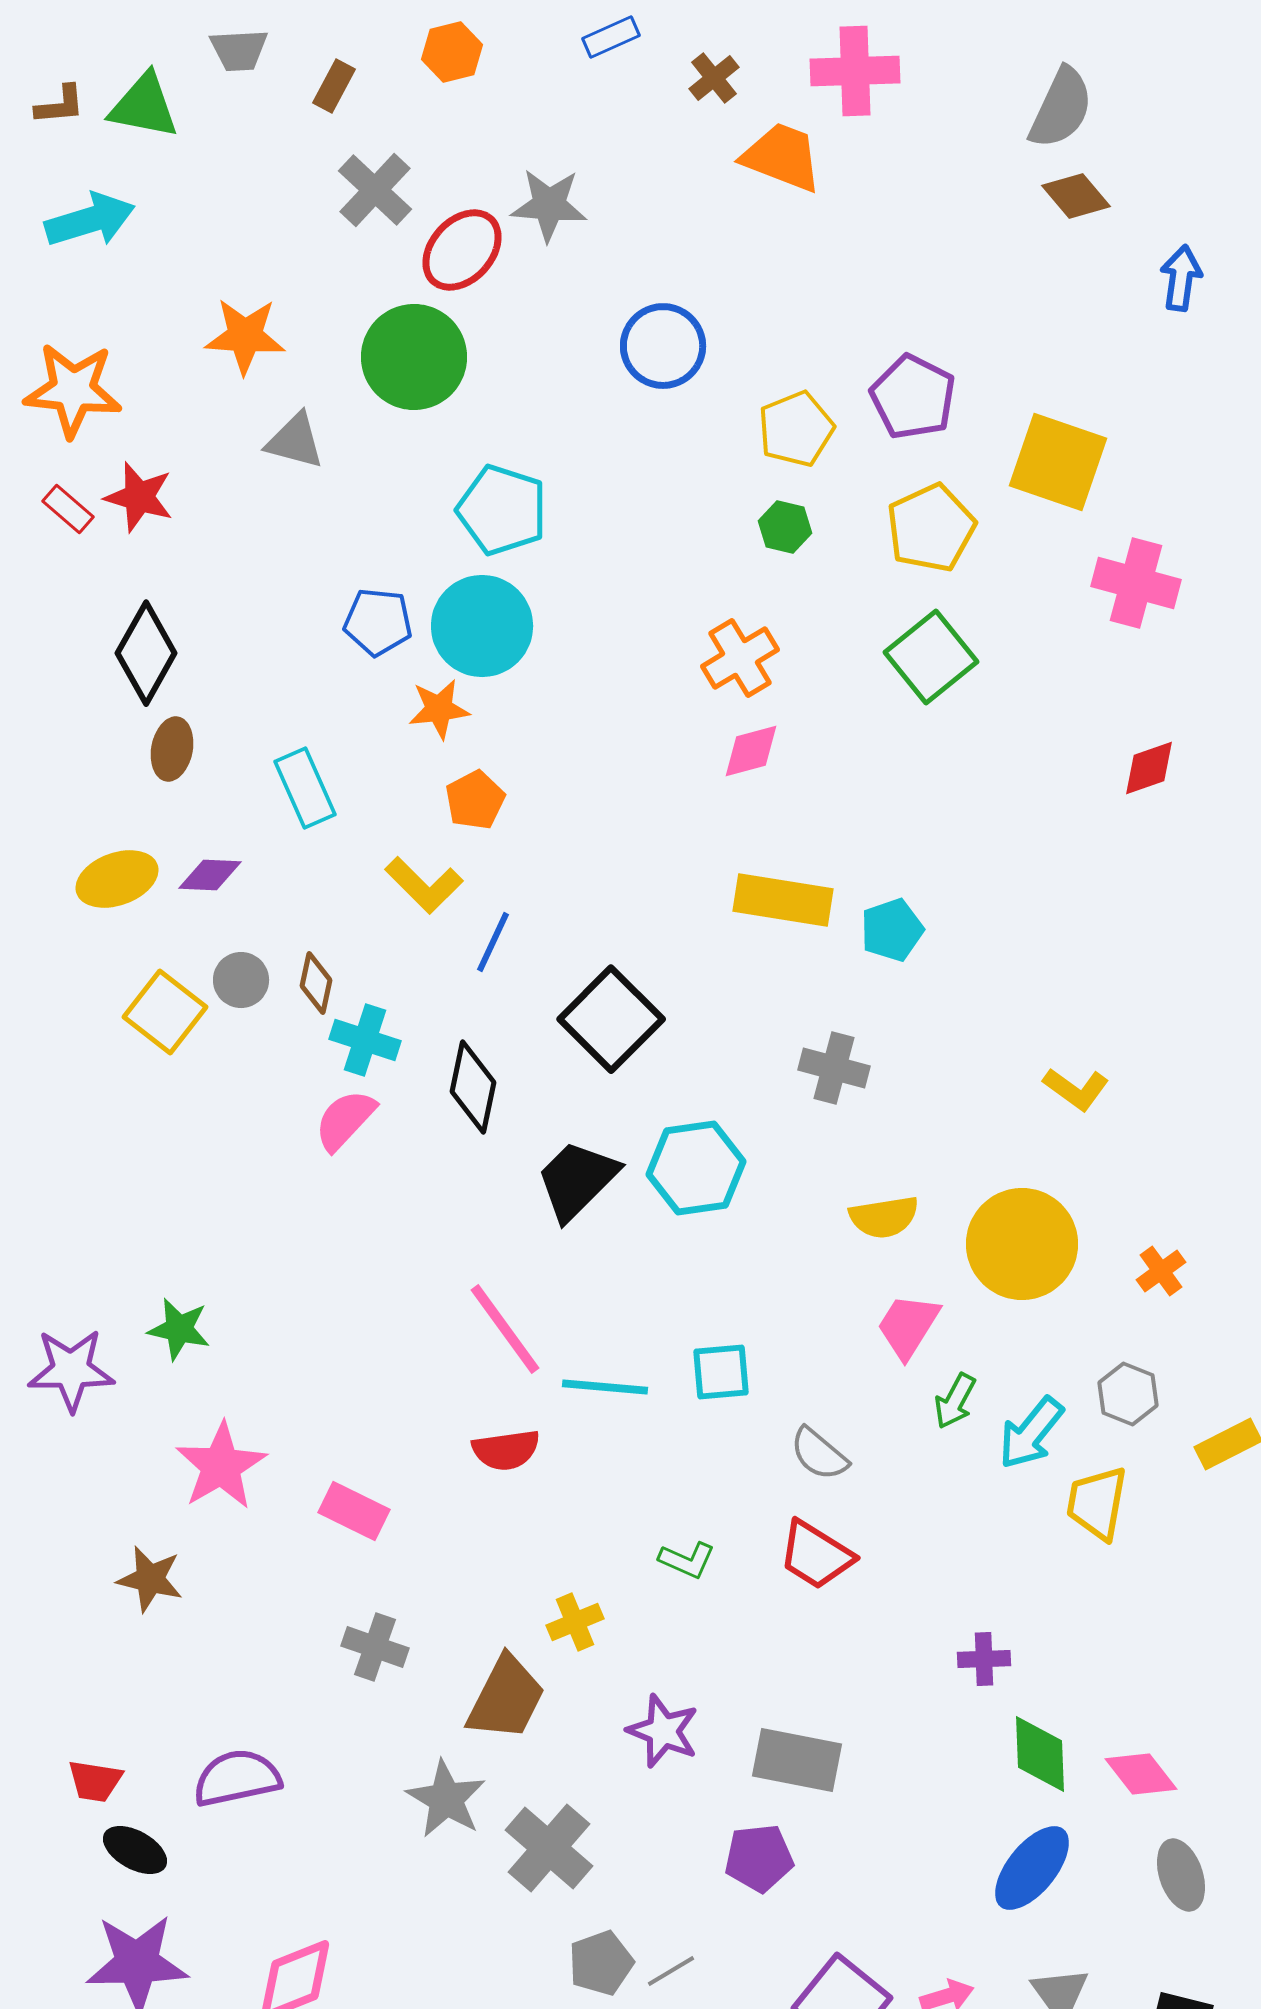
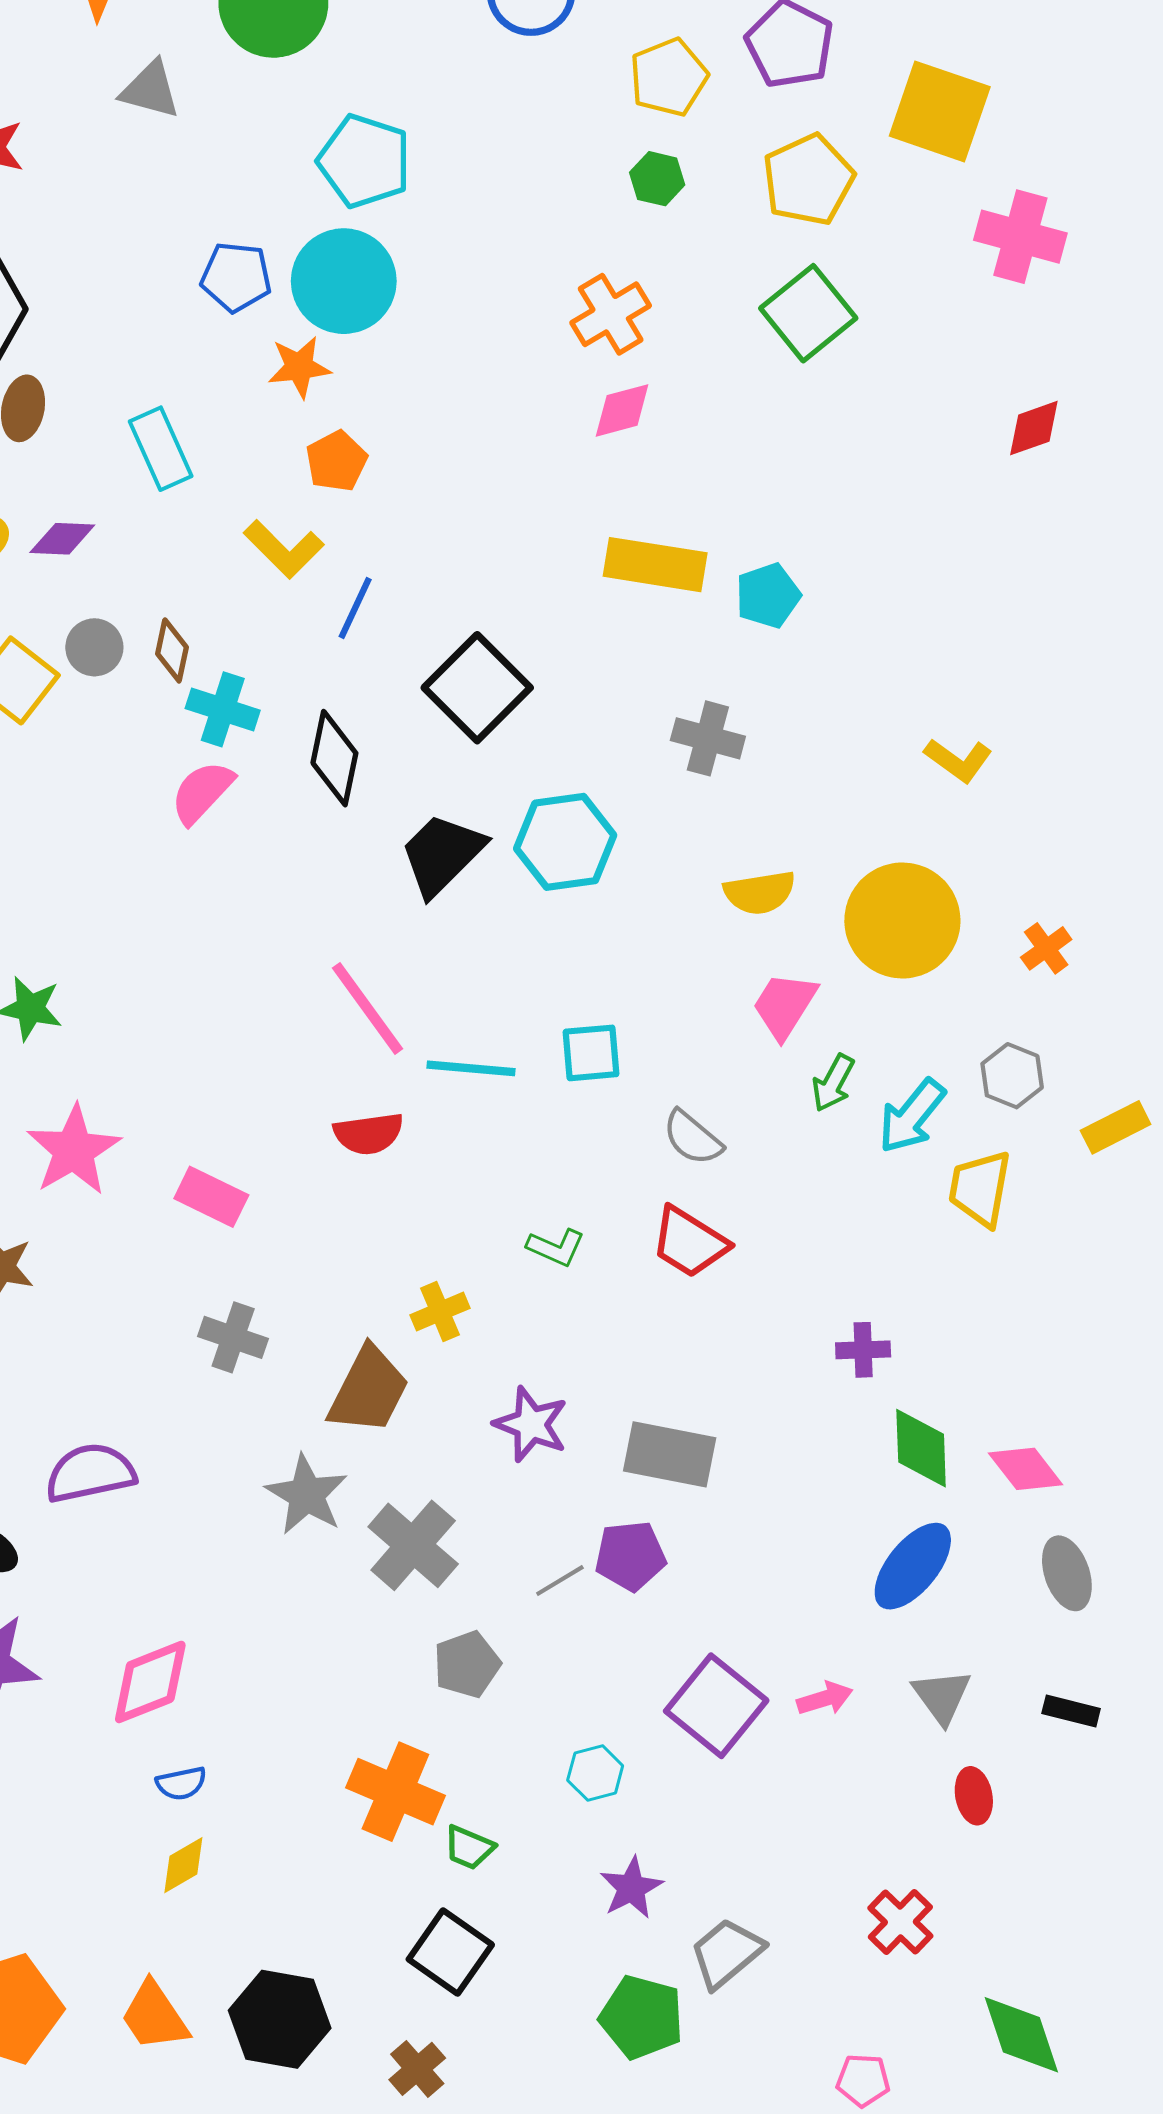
gray line: (671, 1971) -> (560, 1581), moved

